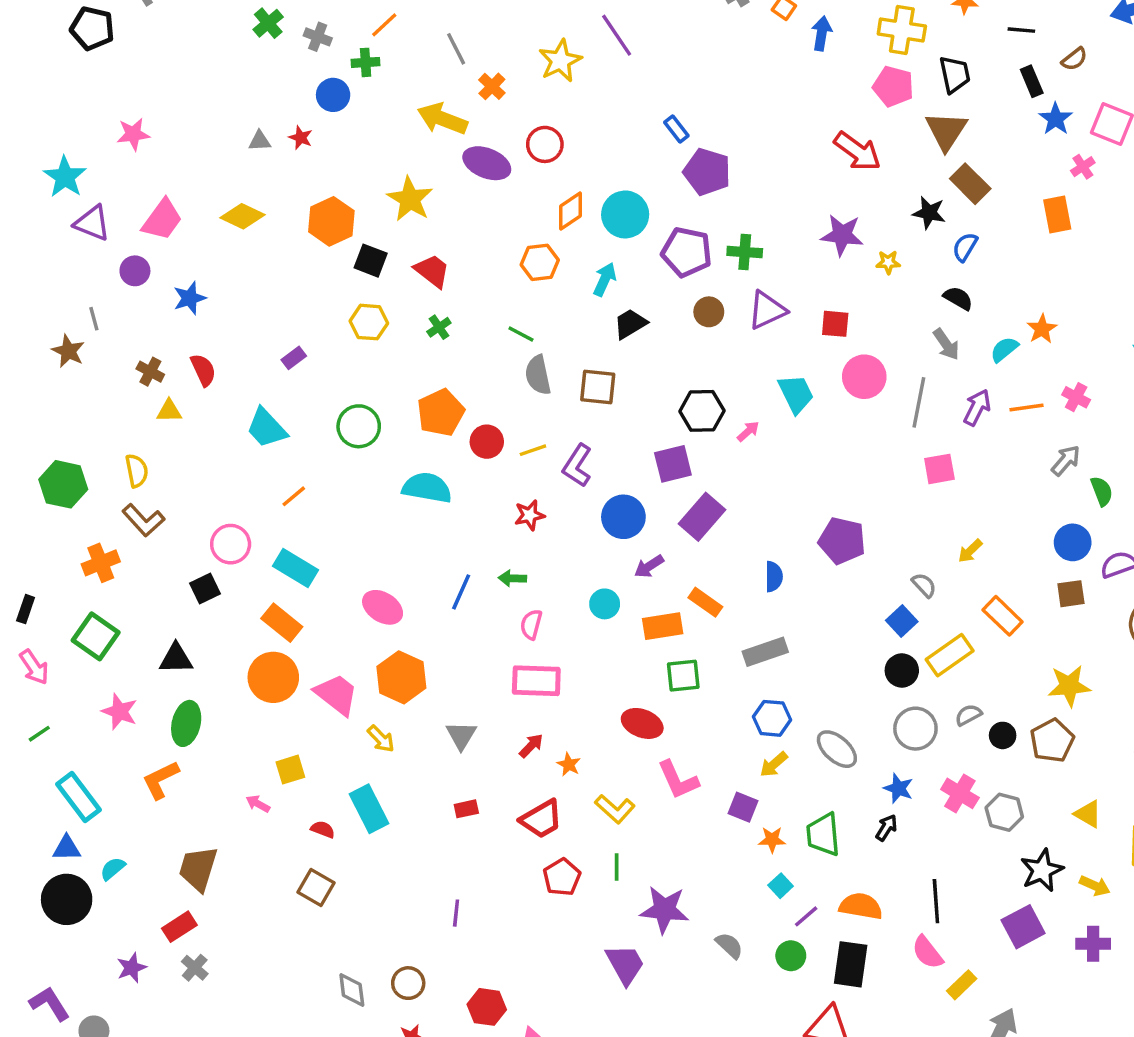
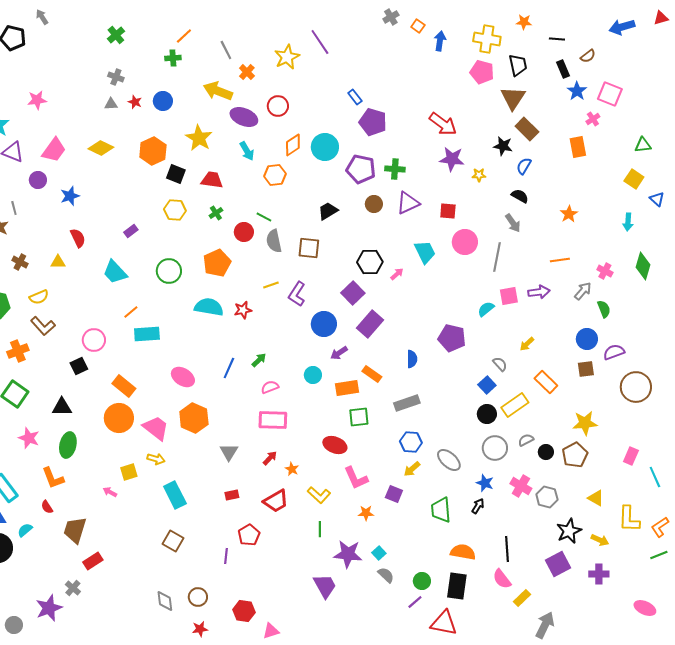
gray cross: (318, 37) -> (116, 77), moved
blue circle: (333, 95) -> (163, 101), moved
red arrow: (857, 151) -> (443, 124), moved
red trapezoid: (432, 271) -> (212, 180), turned -30
cyan arrow: (605, 279) -> (247, 151), moved, turned 126
cyan semicircle: (1004, 349) -> (486, 309), moved
brown cross: (150, 372) -> (20, 262), moved
pink cross: (1076, 397) -> (605, 271), moved
purple arrow: (977, 407) -> (539, 292), moved, turned 55
red circle: (487, 442) -> (244, 232), moved
purple square: (673, 464) -> (353, 293), turned -30
yellow semicircle: (137, 471) -> (39, 297), turned 78
red star: (529, 515) -> (243, 310), moved
cyan rectangle: (295, 568) -> (147, 334), moved, turned -35
green arrow: (512, 578) -> (259, 360), turned 133
pink semicircle: (531, 624) -> (270, 387), turned 54
yellow arrow: (381, 739) -> (156, 459), moved, turned -30
orange L-shape: (161, 780) -> (53, 478), turned -85
red semicircle: (323, 829) -> (47, 507), moved, turned -144
orange star: (772, 840) -> (366, 513), moved
red pentagon: (562, 877) -> (249, 535), moved
cyan square: (781, 886) -> (379, 553), moved
brown square: (316, 887) -> (173, 541), moved
purple line: (806, 916) -> (415, 602), moved
red rectangle: (179, 927) -> (93, 561), moved
purple star: (132, 968) -> (49, 608), moved, size x1.5

